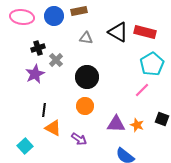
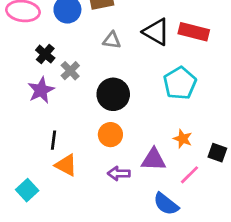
black cross: (38, 48) -> (45, 54), turned -32
cyan pentagon: (152, 64) -> (180, 83), moved
pink line: (142, 90) -> (190, 175), moved
orange star: (137, 125) -> (183, 139), moved
purple arrow: (79, 139) -> (119, 173), moved, turned 147

